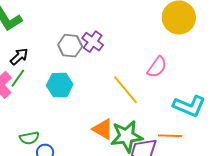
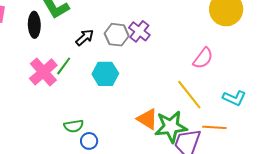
black arrow: (19, 57) -> (85, 37), moved
yellow line: (125, 90) -> (189, 95), moved
cyan L-shape: (189, 106) -> (234, 98), size x0.7

